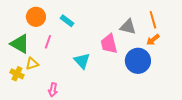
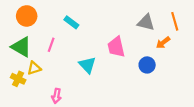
orange circle: (36, 17) -> (27, 16), moved
orange line: (153, 20) -> (175, 21), moved
gray triangle: (128, 27) -> (146, 22), moved
blue circle: (138, 61) -> (147, 65), size x0.6

